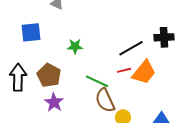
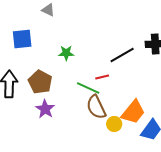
red line: (124, 70) -> (102, 77), moved
orange trapezoid: (144, 72) -> (133, 112), moved

